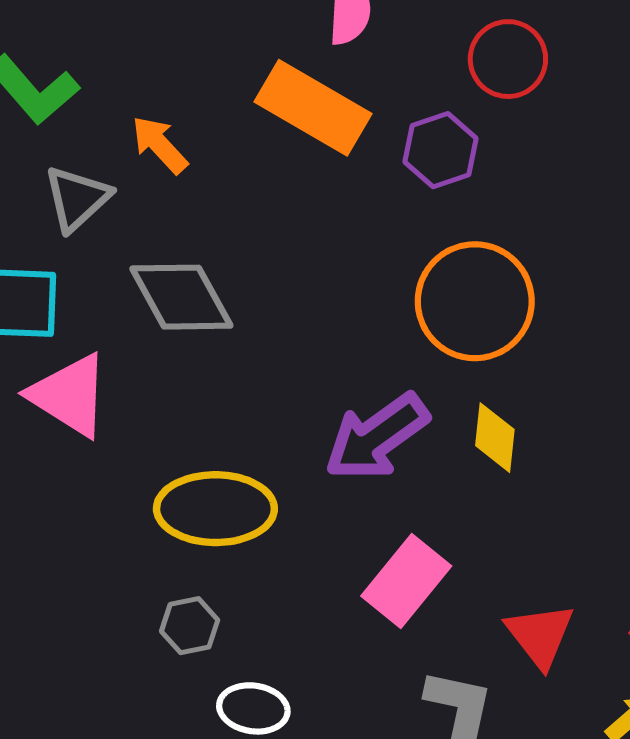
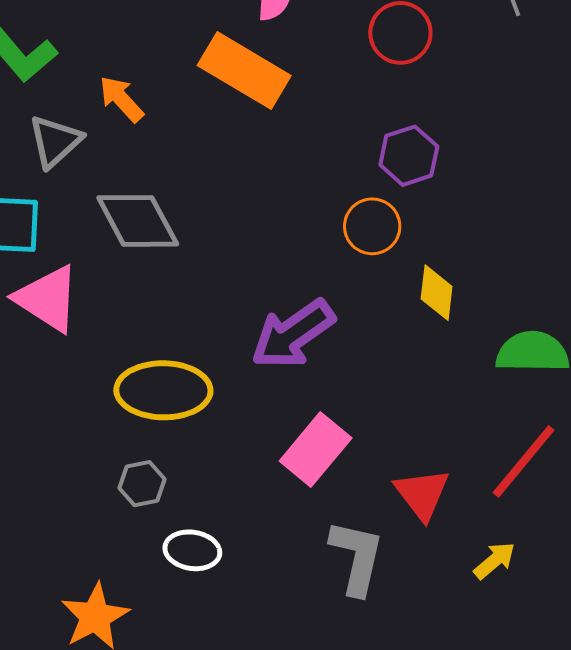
purple hexagon: (441, 150) -> (409, 156), moved
orange circle: (475, 301) -> (372, 226), size x0.6
yellow diamond: (495, 438) -> (437, 293), moved

